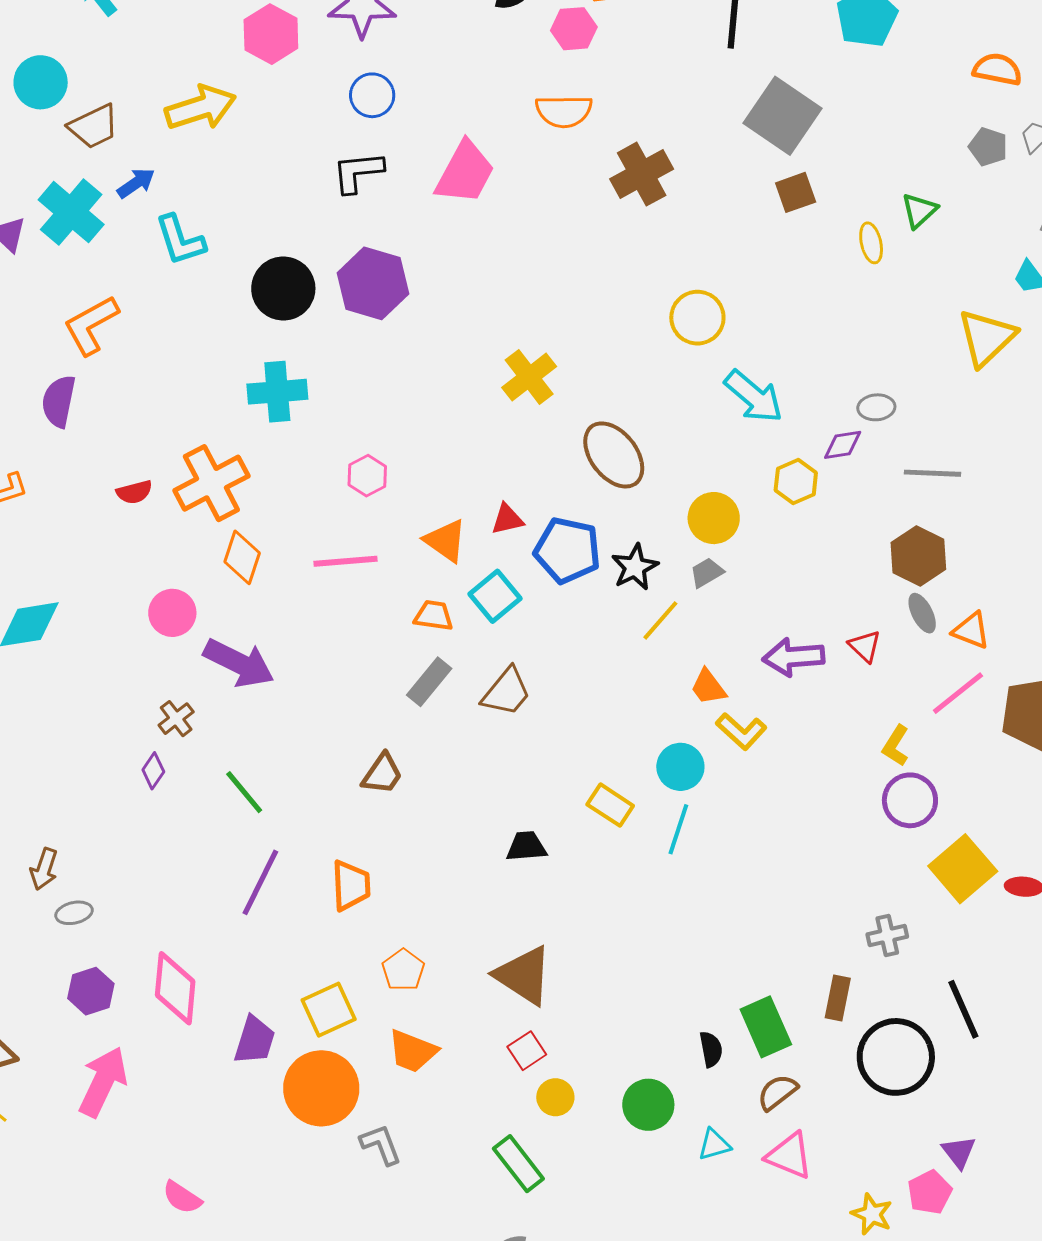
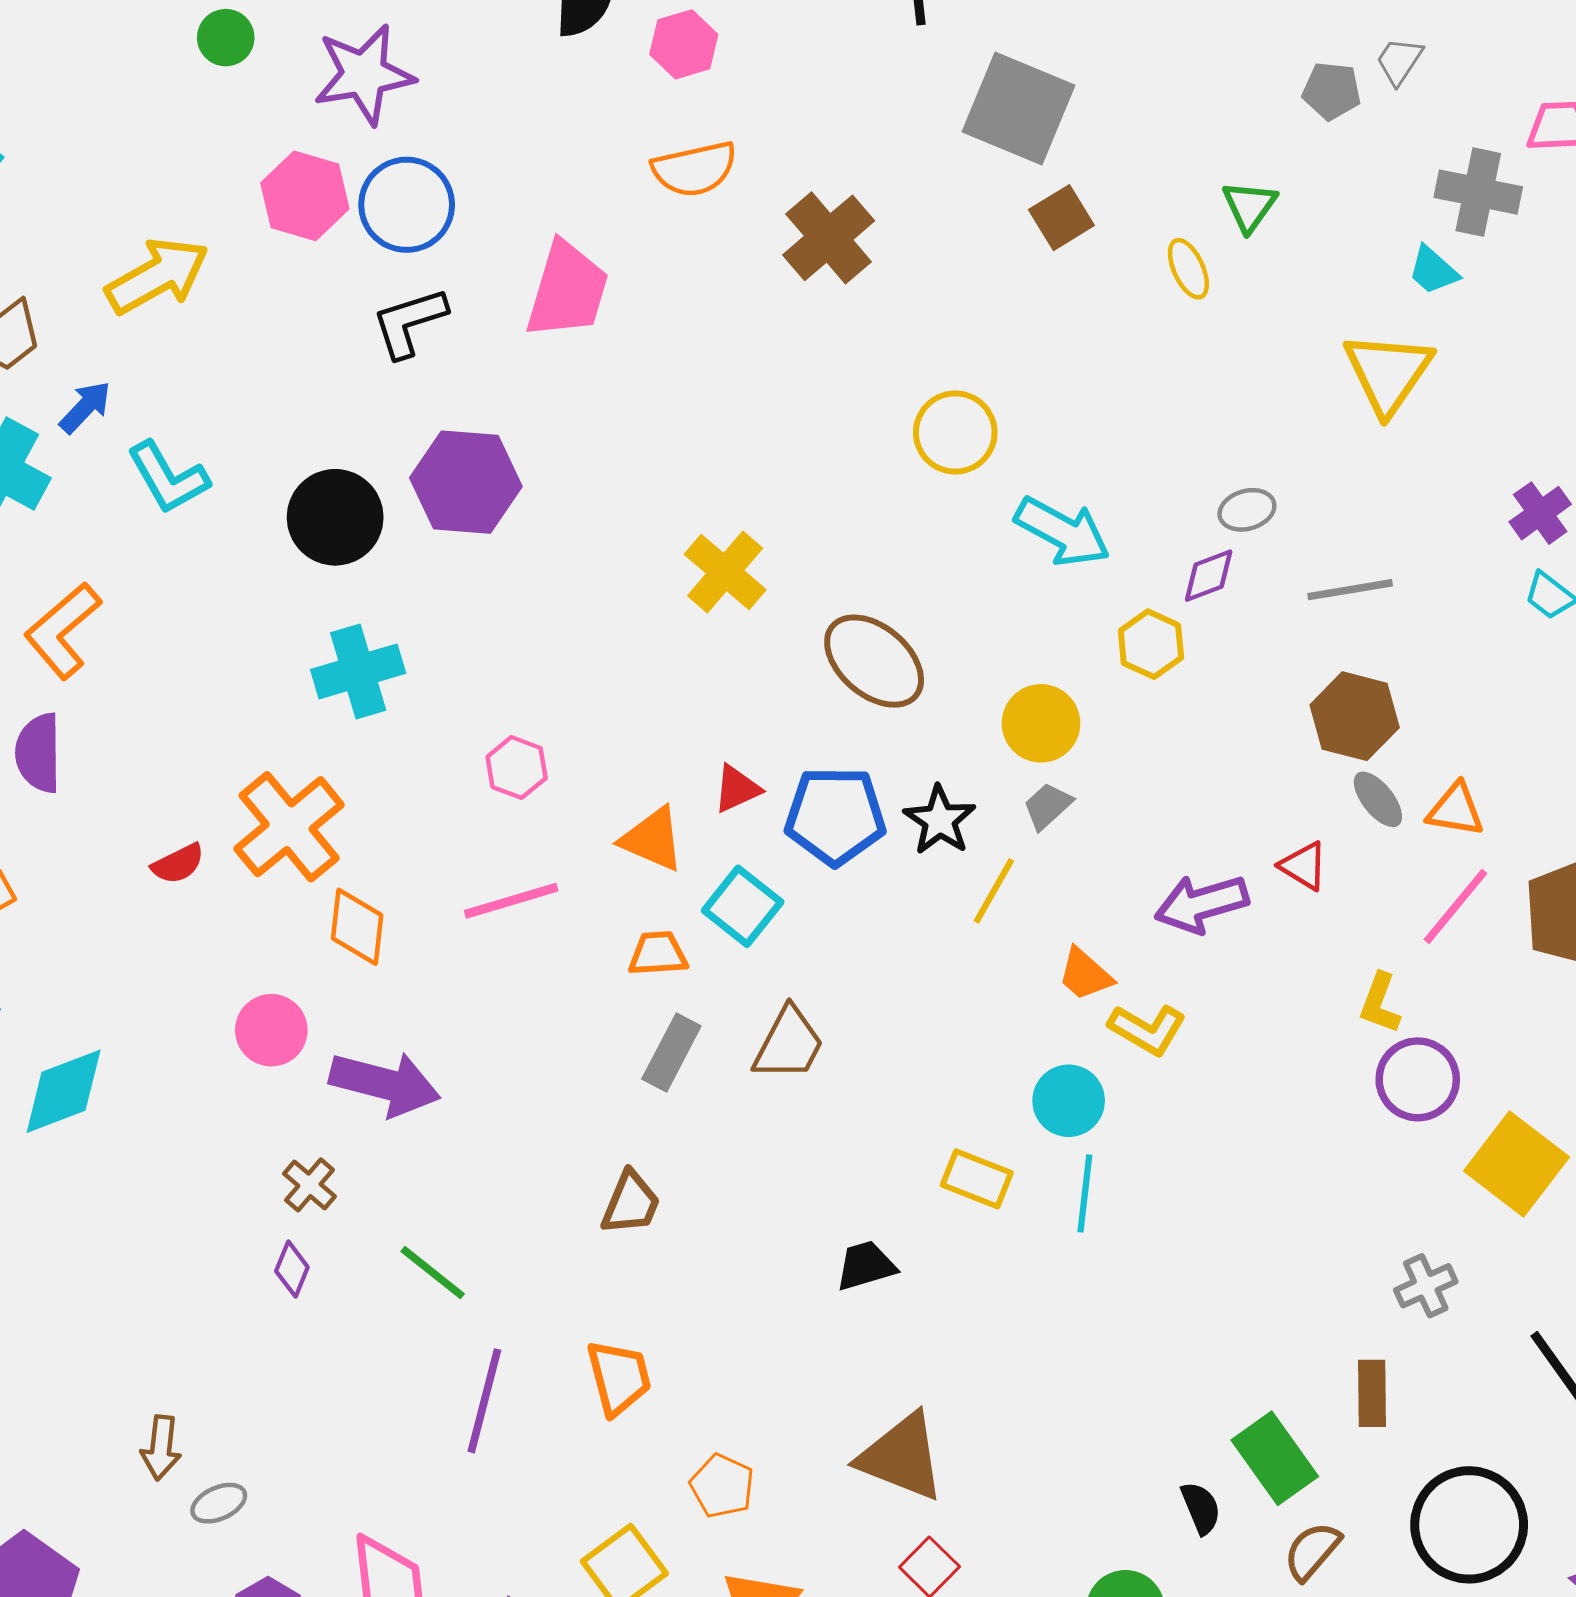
pink hexagon: (271, 34) -> (305, 196), moved
blue circle: (372, 95) -> (407, 205), size x1.4
black circle: (896, 1057) -> (1469, 1525), moved

